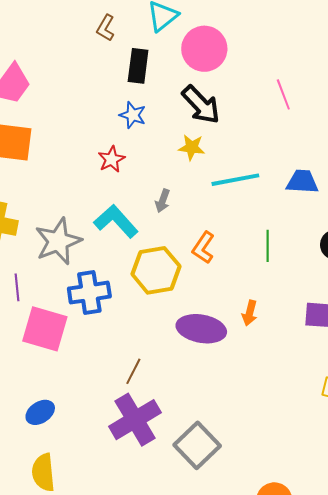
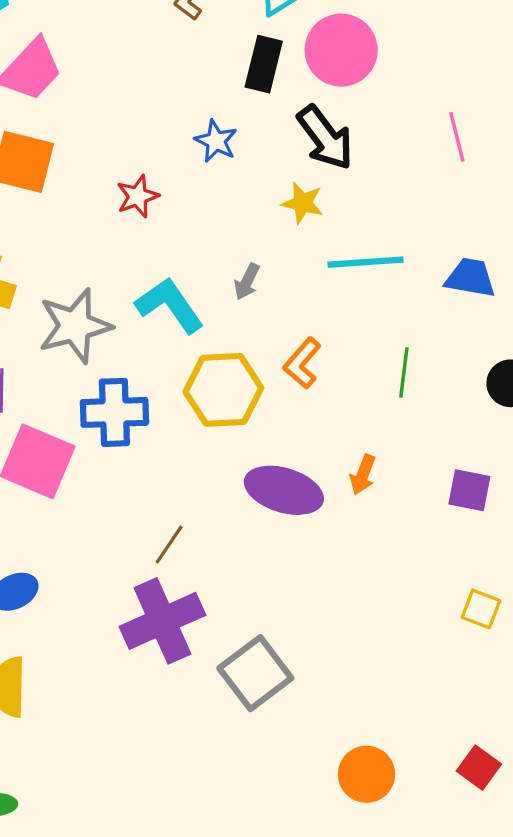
black rectangle: (138, 66) -> (264, 64), moved
red star: (111, 159) -> (138, 196), moved

